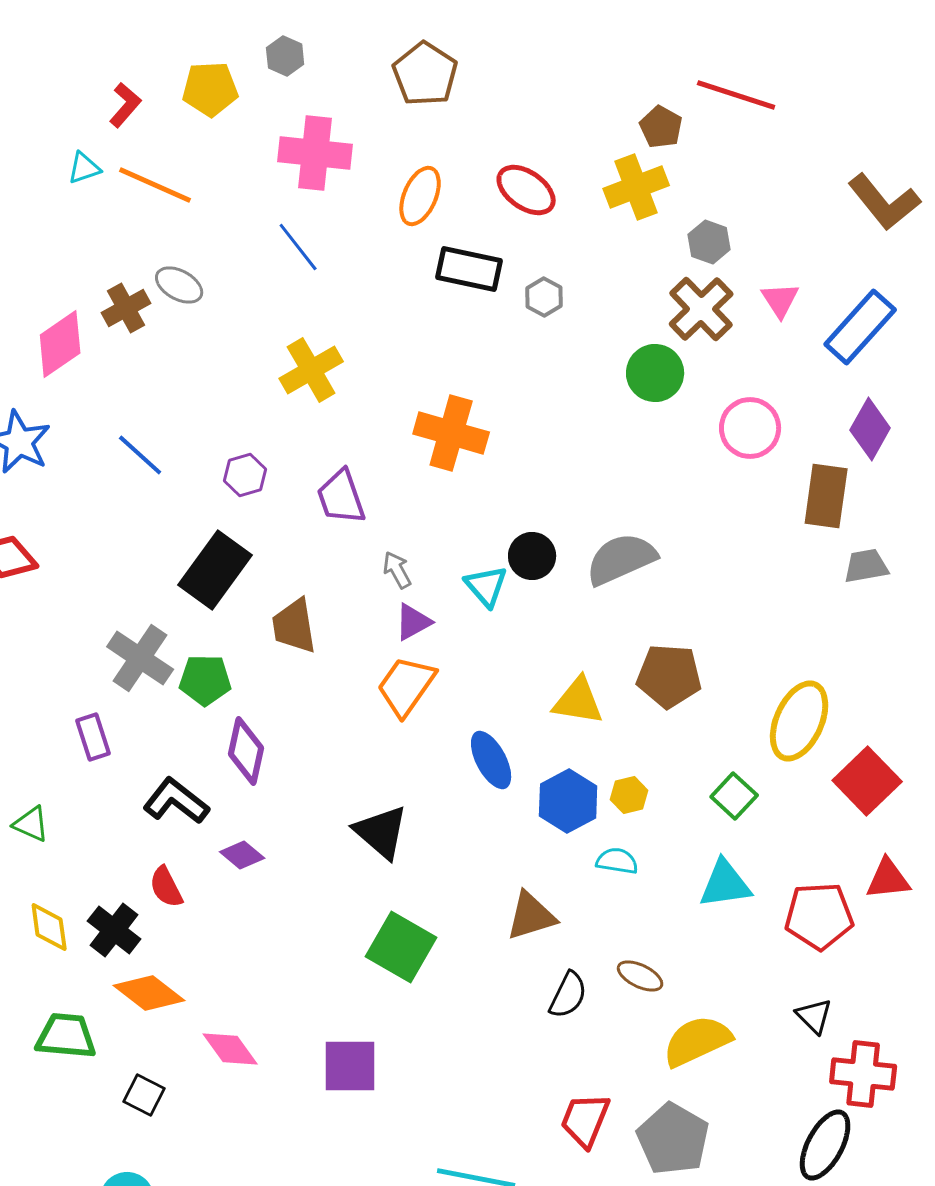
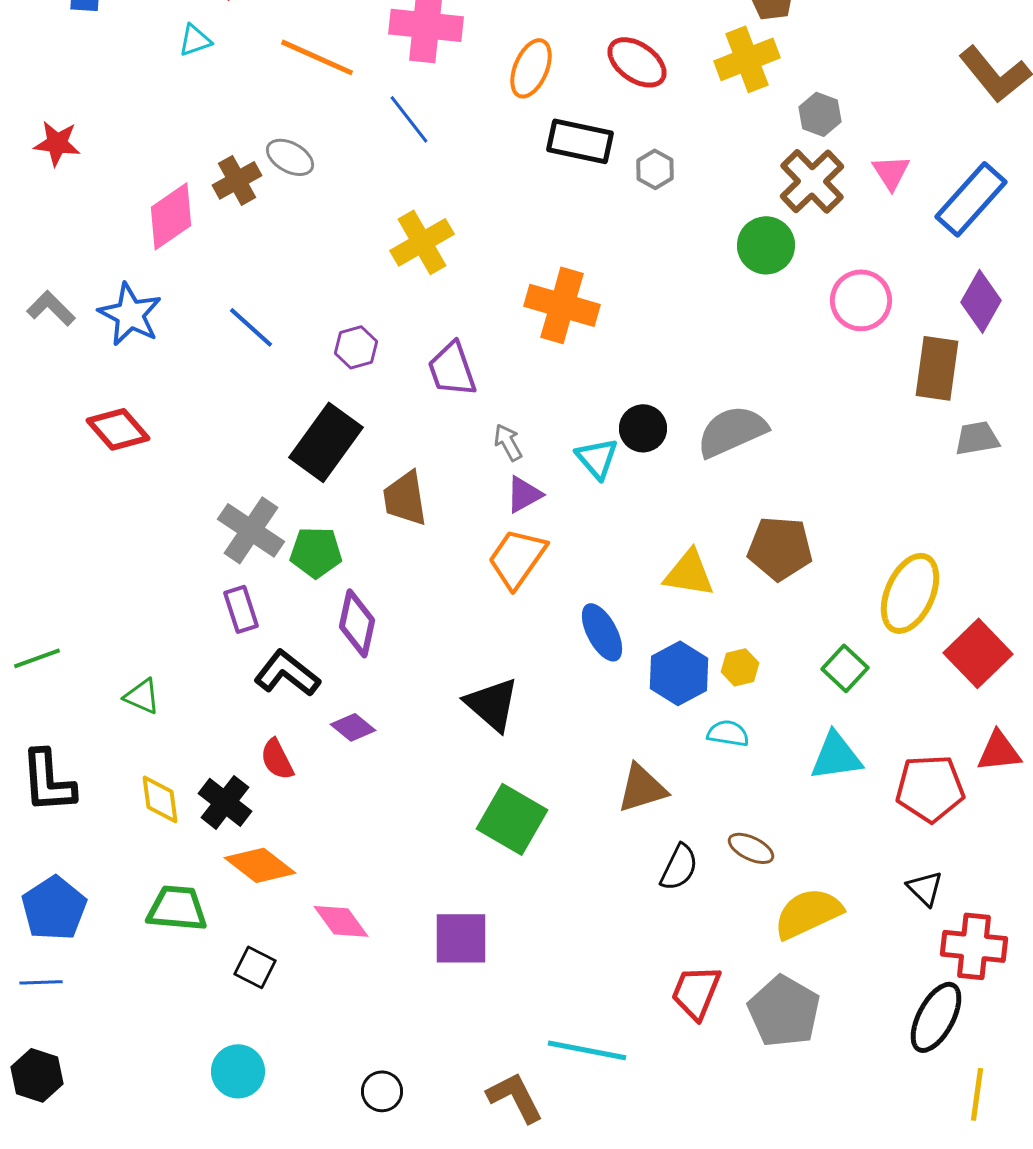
orange line: (155, 185) -> (317, 57), moved
purple rectangle: (93, 737) -> (241, 609), moved

